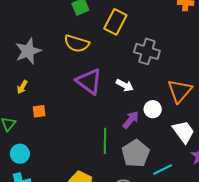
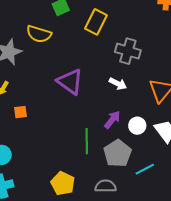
yellow semicircle: (77, 43) -> (39, 34), moved
white arrow: (125, 85) -> (118, 84), moved
white circle: (153, 109) -> (137, 126), moved

